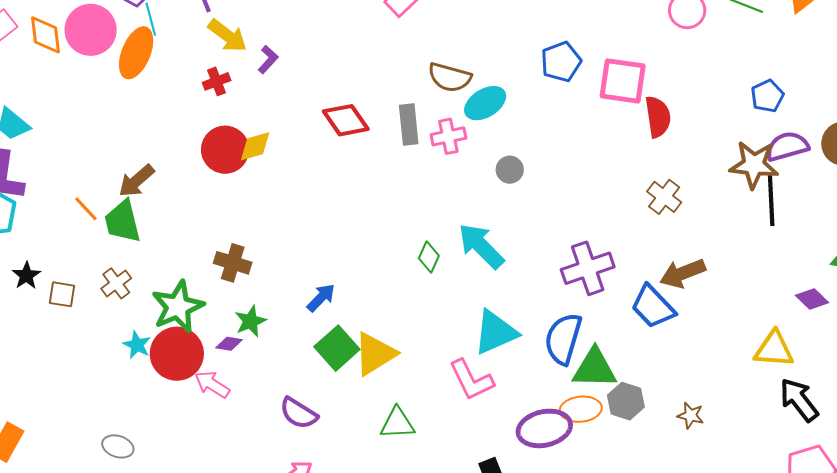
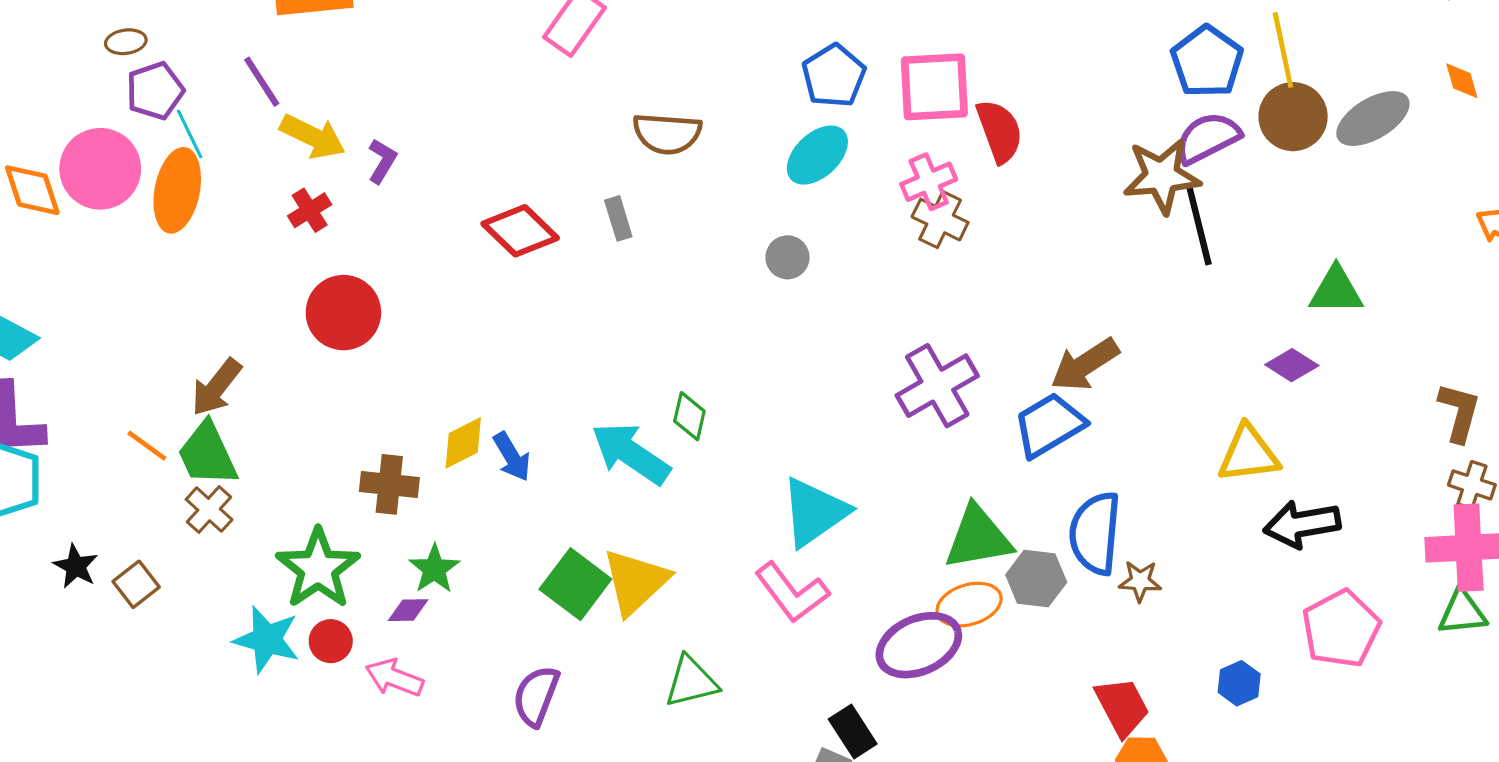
blue pentagon: (767, 96) -> (1207, 62), moved, size x1.4
cyan ellipse: (485, 103) -> (817, 155), moved
gray rectangle: (409, 124) -> (618, 218), size x0.7
pink cross: (448, 136) -> (929, 182), moved
yellow diamond: (255, 146) -> (463, 443), moved
brown cross: (664, 197) -> (940, 220), moved
cyan arrow: (481, 246) -> (631, 453), moved
brown cross: (116, 283) -> (209, 510), moved
brown square: (62, 294) -> (136, 584), turned -36
blue arrow: (321, 298) -> (512, 457), moved, turned 116
blue trapezoid: (653, 307) -> (1049, 425), turned 114
blue semicircle: (563, 339) -> (1095, 533), moved
cyan star: (137, 345) -> (267, 640), size x1.5
red circle: (177, 354) -> (331, 641), size x0.5
black arrow: (799, 400) -> (1302, 524), turned -51
purple semicircle: (299, 413) -> (536, 696), turned 90

